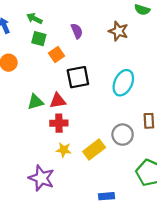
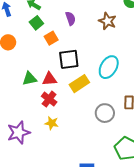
green square: (39, 39) -> (36, 23), turned 32
red cross: (59, 123) -> (49, 99), turned 35
yellow rectangle: (94, 150) -> (79, 84), moved
purple star: (41, 178) -> (19, 133), moved, turned 30

